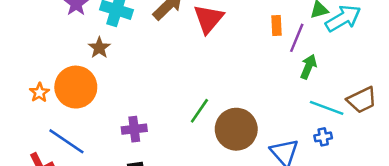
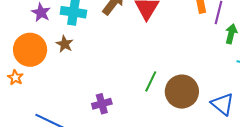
orange circle: (76, 87) -> (30, 50), moved
orange star: (39, 93) -> (15, 78), moved

